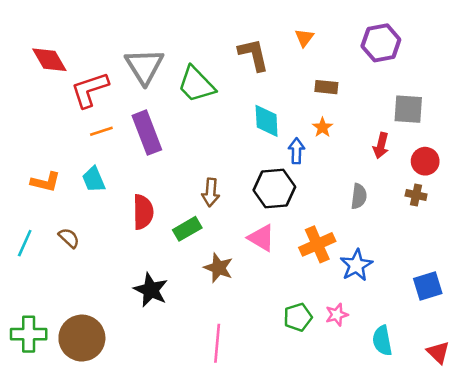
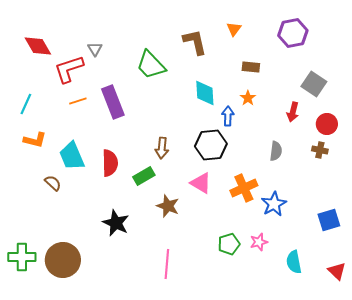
gray triangle: (144, 66) -> (95, 49), moved, size x0.5
gray square: (408, 109) -> (314, 84), turned 30
cyan trapezoid: (94, 179) -> (72, 156), moved, size x1.4
cyan line: (25, 243) -> (26, 104), moved

